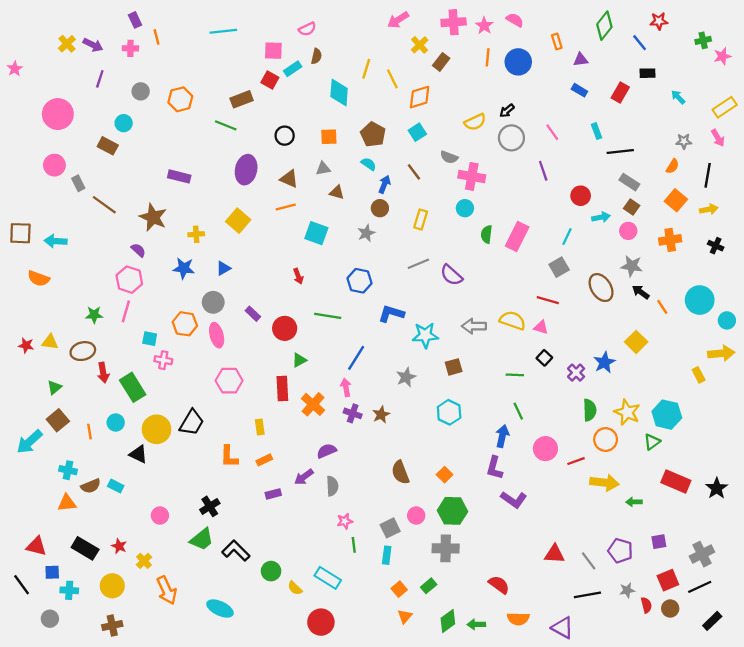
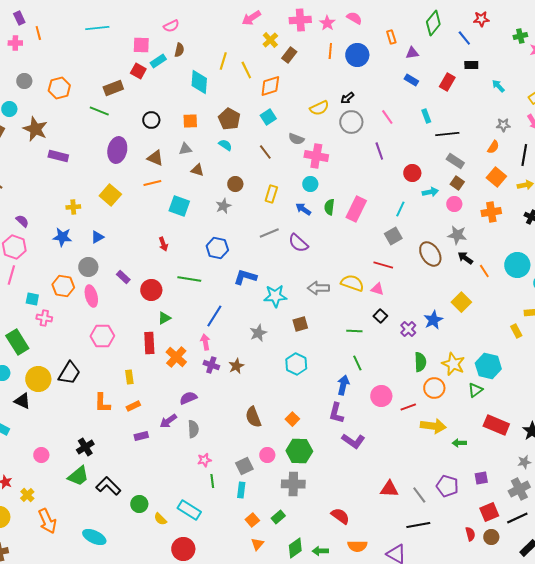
blue arrow: (384, 184) -> (303, 209), moved, turned -77
brown star: (153, 217) -> (35, 129), moved
gray star: (627, 590) -> (524, 462), moved

